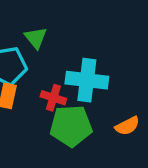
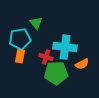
orange semicircle: (127, 126) -> (82, 64), moved

